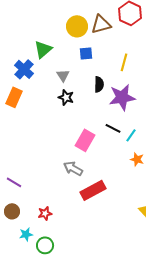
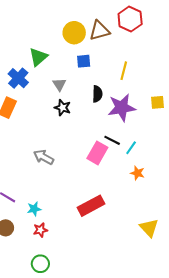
pink rectangle: (85, 140) -> (97, 153), moved
gray arrow: (73, 168) -> (44, 157), moved
cyan star: (26, 234) -> (34, 209), moved

